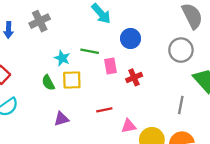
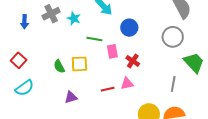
cyan star: (62, 58) -> (74, 18), moved
red cross: (134, 77) -> (133, 61), turned -32
pink triangle: (129, 126) -> (127, 84), moved

